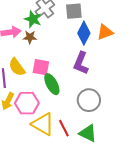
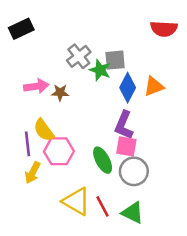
green star: (33, 19) -> (100, 70), moved
pink square: (41, 67) -> (126, 146), moved
green ellipse: (52, 84) -> (103, 160), moved
pink hexagon: (27, 103) -> (59, 151), moved

